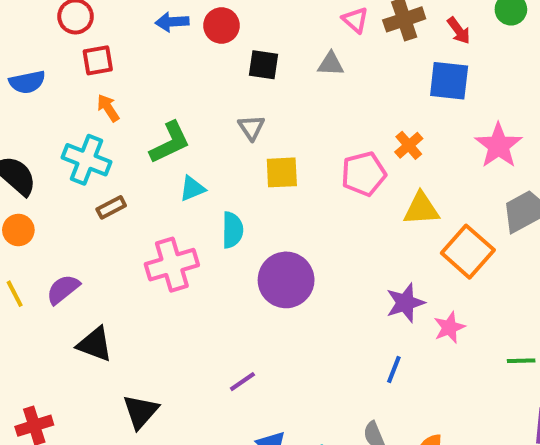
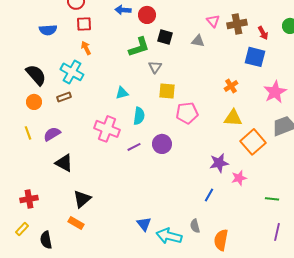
green L-shape: (170, 143) -> (139, 47), moved
pink pentagon: (364, 174) -> (187, 113), moved
brown rectangle: (111, 207) -> (64, 97), moved
pink cross: (172, 265) -> (107, 129), turned 30
purple circle: (286, 280) -> (162, 144), size x0.7
purple line: (242, 382) -> (134, 147), moved

